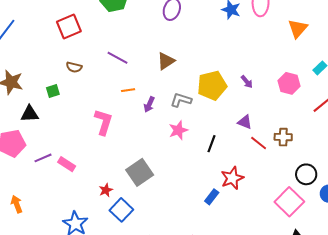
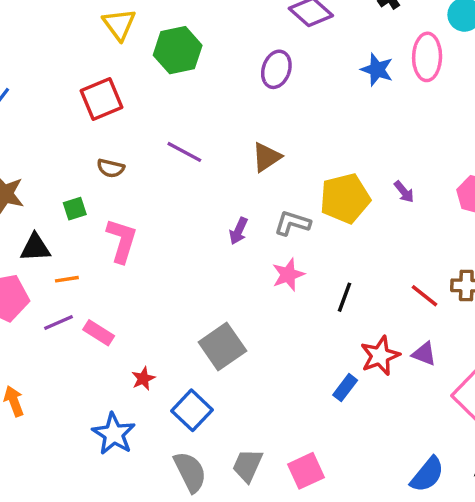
orange line: (128, 90) -> (67, 279), moved
pink L-shape: (103, 122) -> (122, 241), moved
purple triangle: (245, 122) -> (424, 354), moved
red star: (106, 190) -> (143, 379), moved

